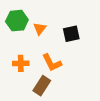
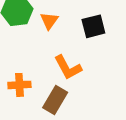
orange cross: (21, 63) -> (19, 85), moved

